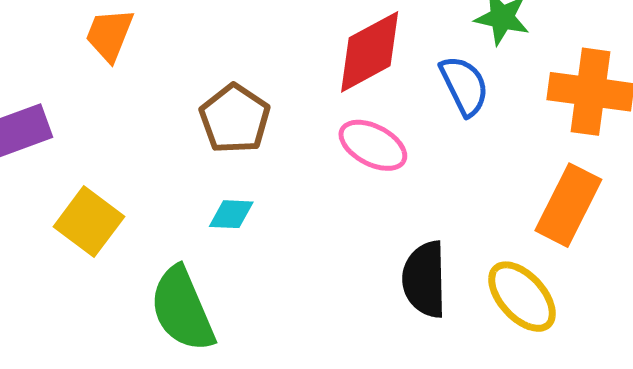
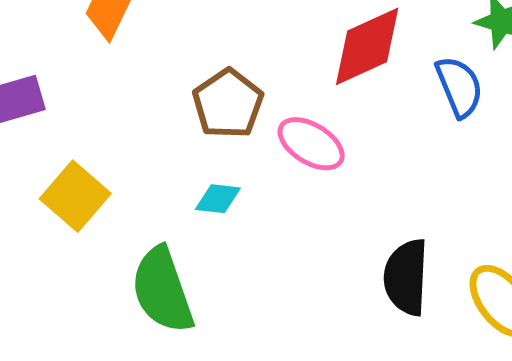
pink ellipse: (373, 145) -> (311, 144), moved

